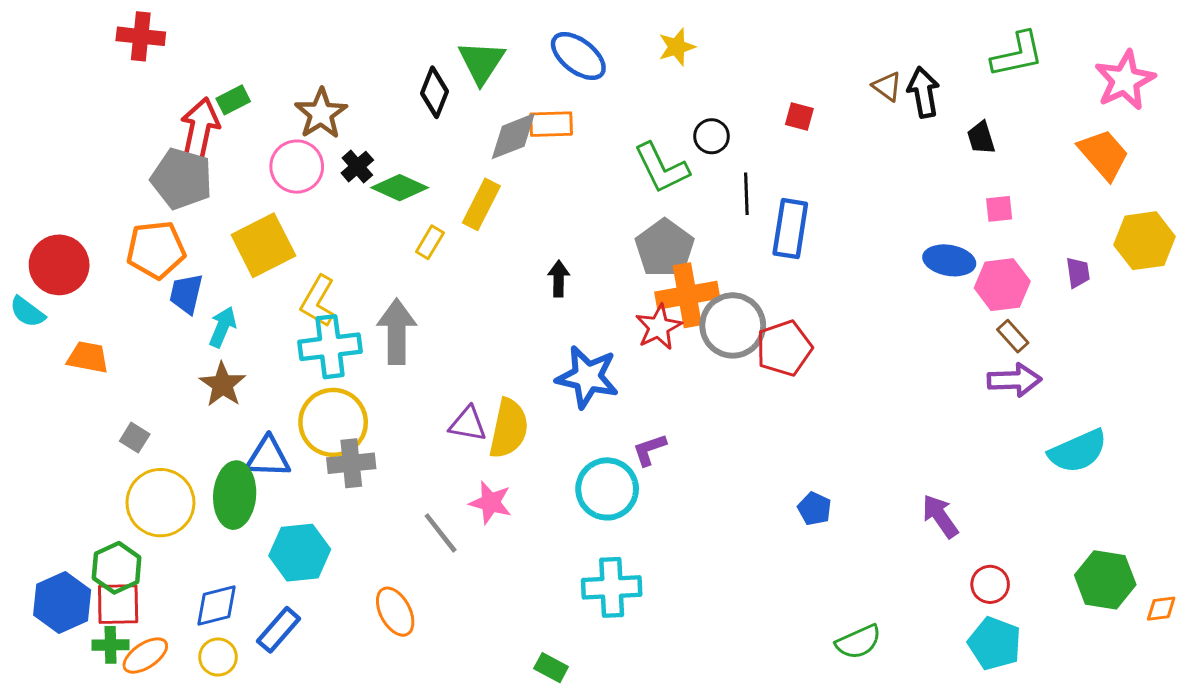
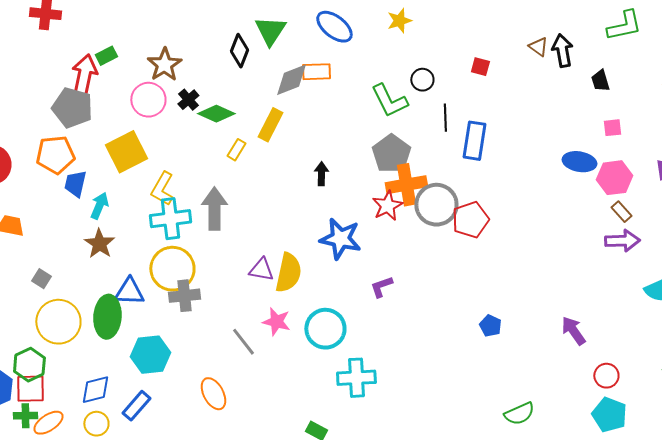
cyan circle: (607, 489) -> (325, 329), moved

